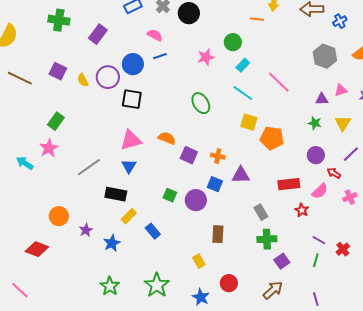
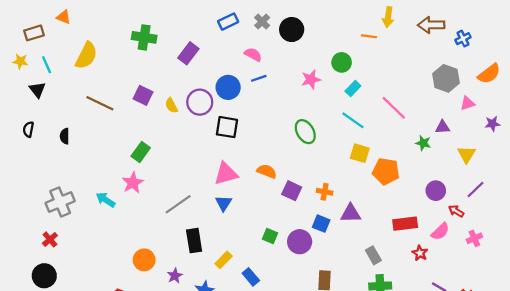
pink triangle: (341, 90) -> (468, 103), moved
green star: (315, 123) -> (423, 143), moved
black rectangle: (116, 194) -> (194, 241), moved, turned 70

